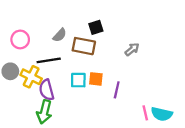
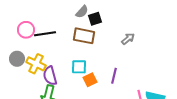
gray semicircle: (60, 35) -> (82, 12), moved
black line: (49, 60) -> (45, 34), moved
orange square: (96, 79) -> (90, 80), moved, turned -32

